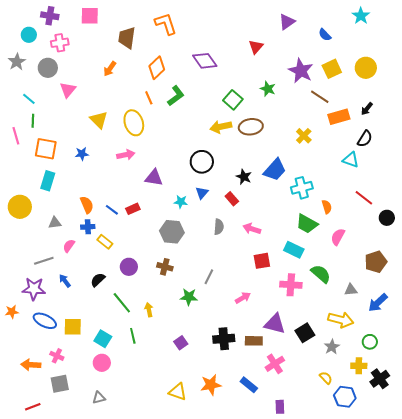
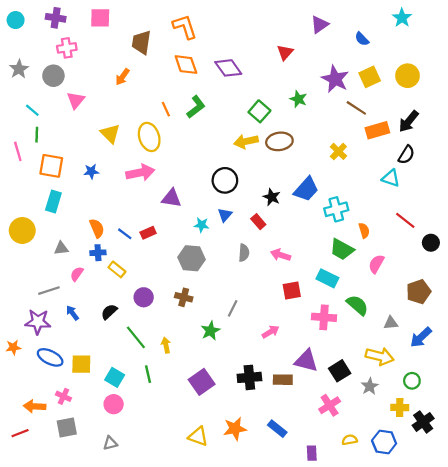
cyan circle: (29, 35) -> (16, 20), moved
orange diamond: (157, 68) -> (186, 65), moved, turned -65
black arrow: (367, 109) -> (409, 121), size x1.5
pink arrow: (126, 155) -> (140, 173), size x1.4
green star: (189, 297) -> (210, 331), turned -30
purple square: (181, 343) -> (202, 382), size x1.6
pink cross: (275, 364) -> (330, 405), moved
yellow semicircle: (326, 378) -> (350, 440), moved, turned -56
red line: (33, 407) -> (20, 433), moved

